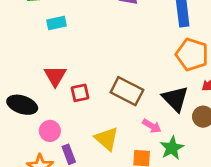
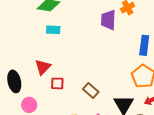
brown rectangle: (127, 91) -> (91, 91), size x0.7
black ellipse: (22, 105) -> (14, 81), turned 45

